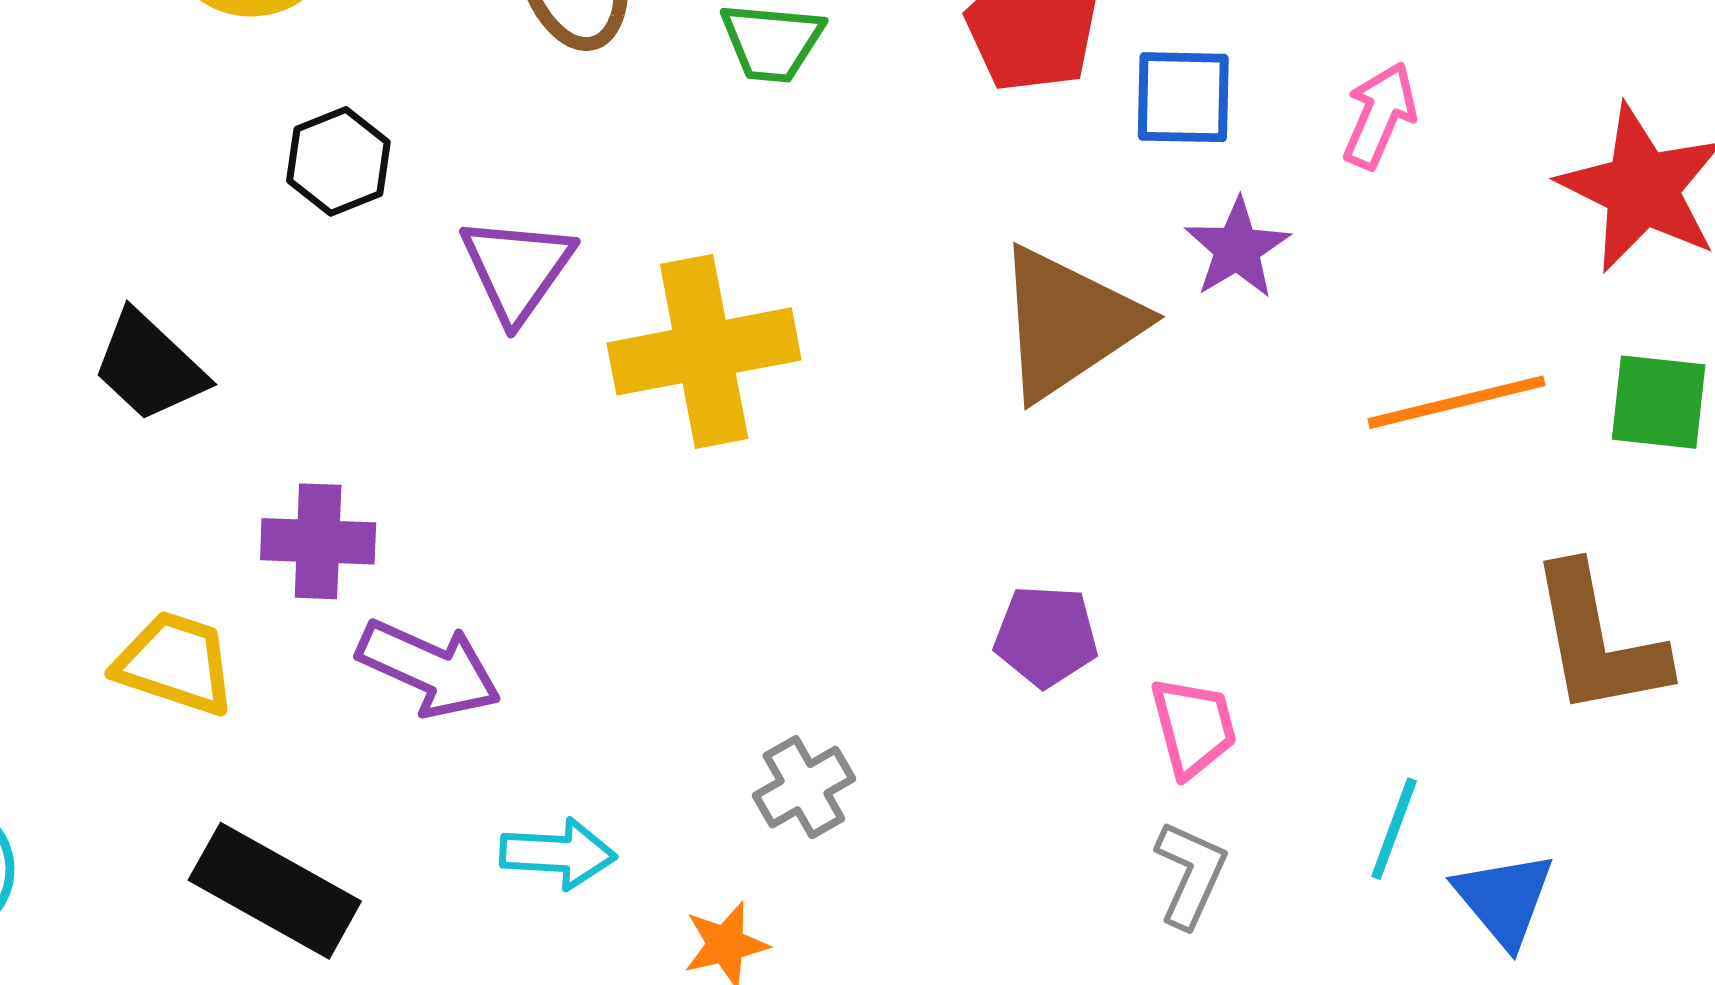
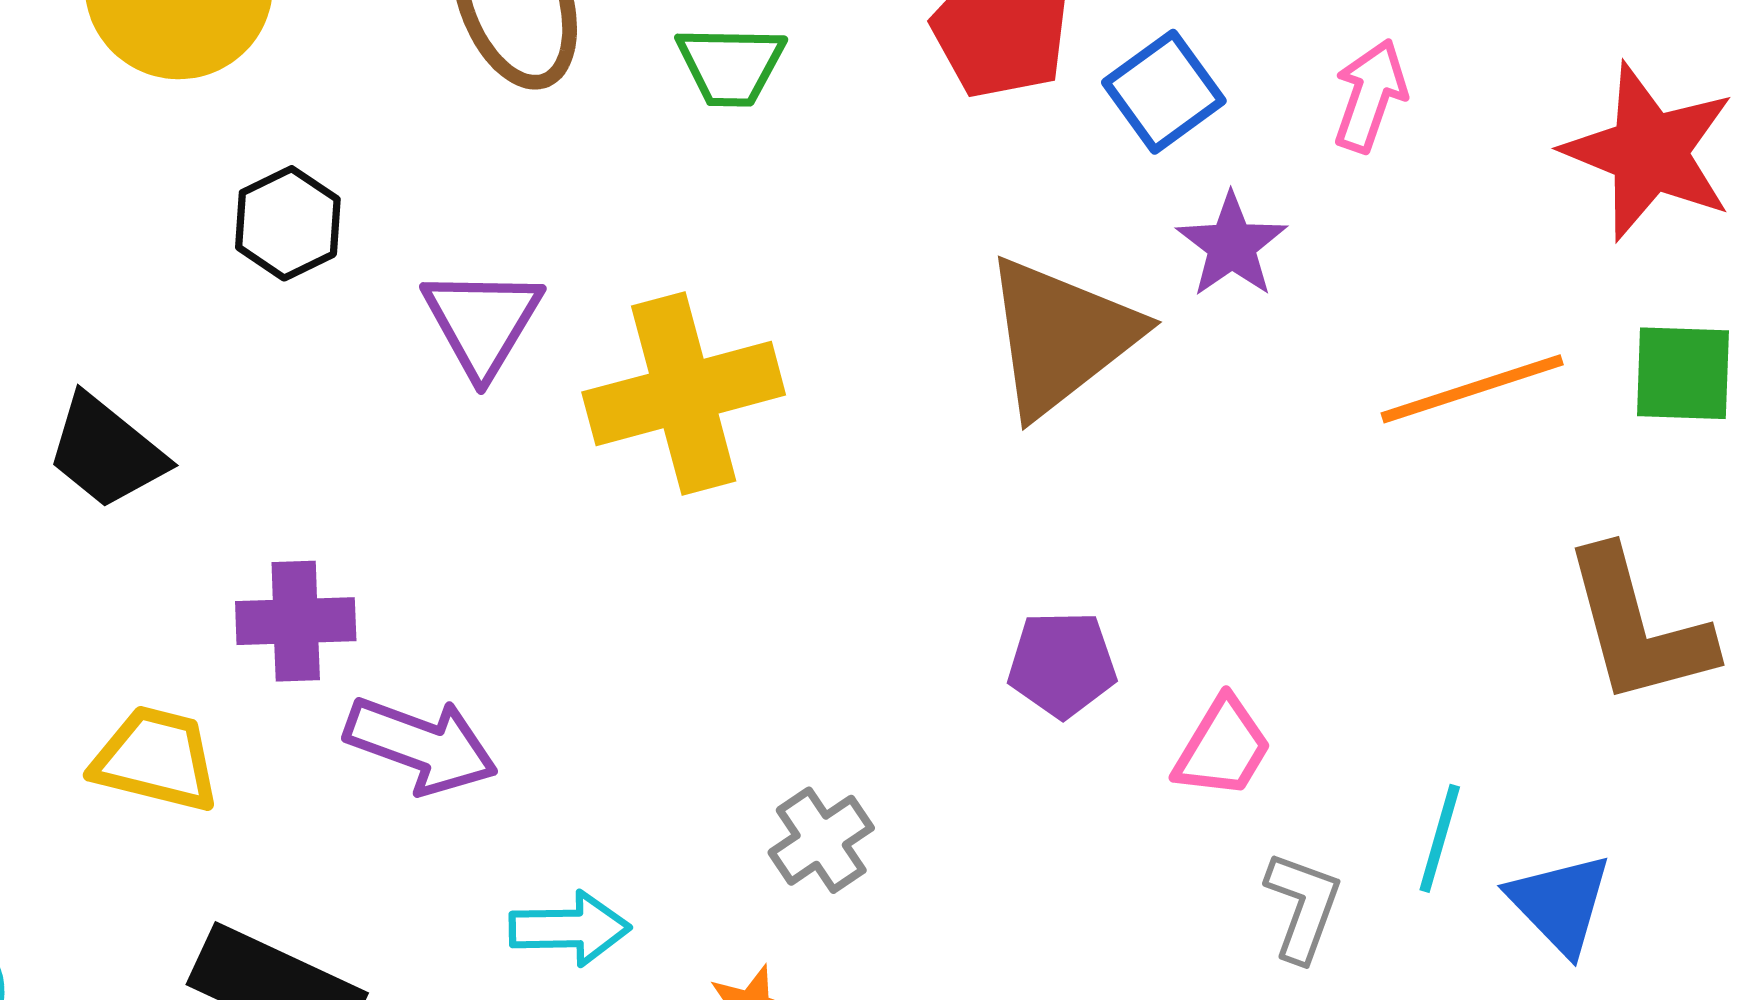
blue square: (1183, 97) -> (1164, 92), turned -33
pink trapezoid: (1194, 727) -> (1223, 748), turned 50
gray L-shape: (1190, 874) -> (1303, 906), moved

